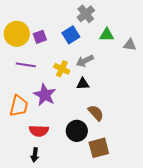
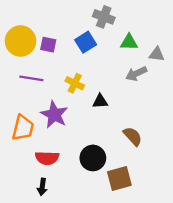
gray cross: (86, 14) -> (104, 17), turned -30
purple square: (40, 37) -> (48, 45), turned 32
gray arrow: (85, 61) -> (136, 74), moved
brown semicircle: (96, 113) -> (133, 136), moved

